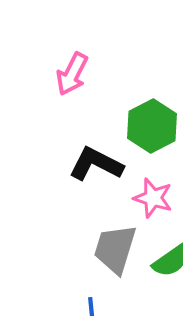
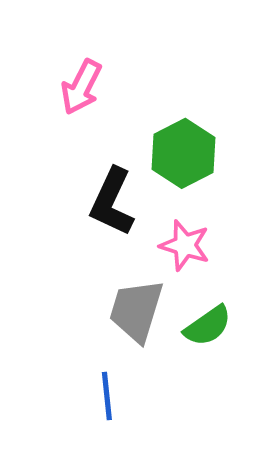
black L-shape: (96, 164) -> (112, 202), turned -92

